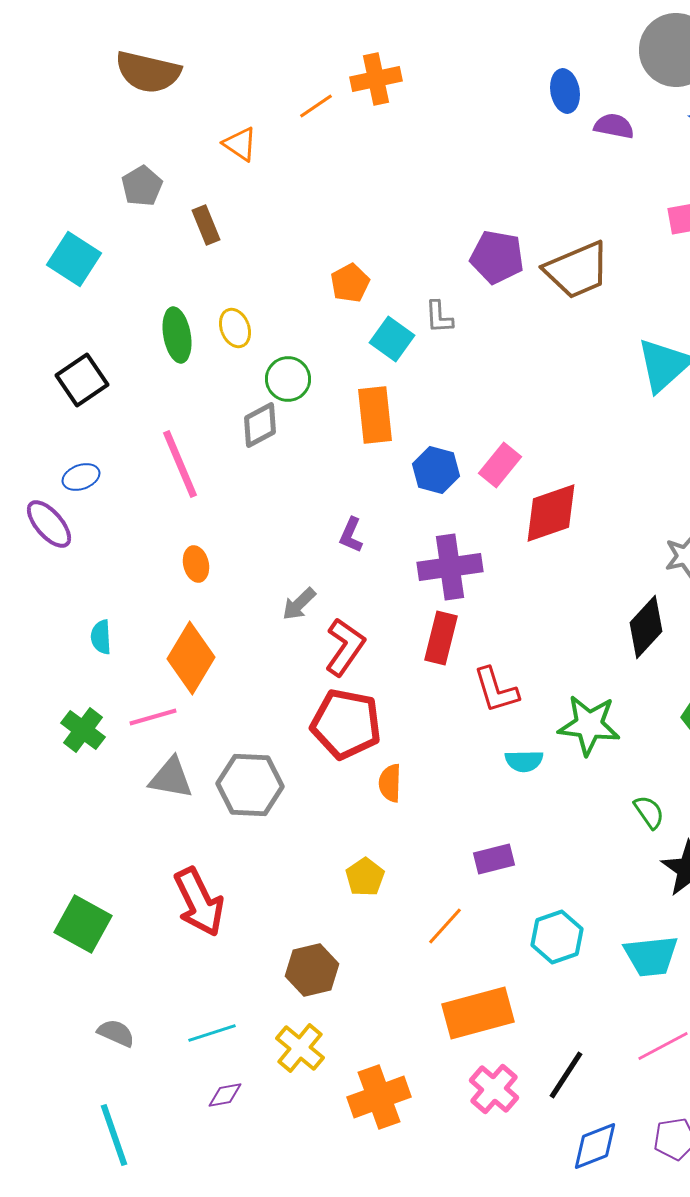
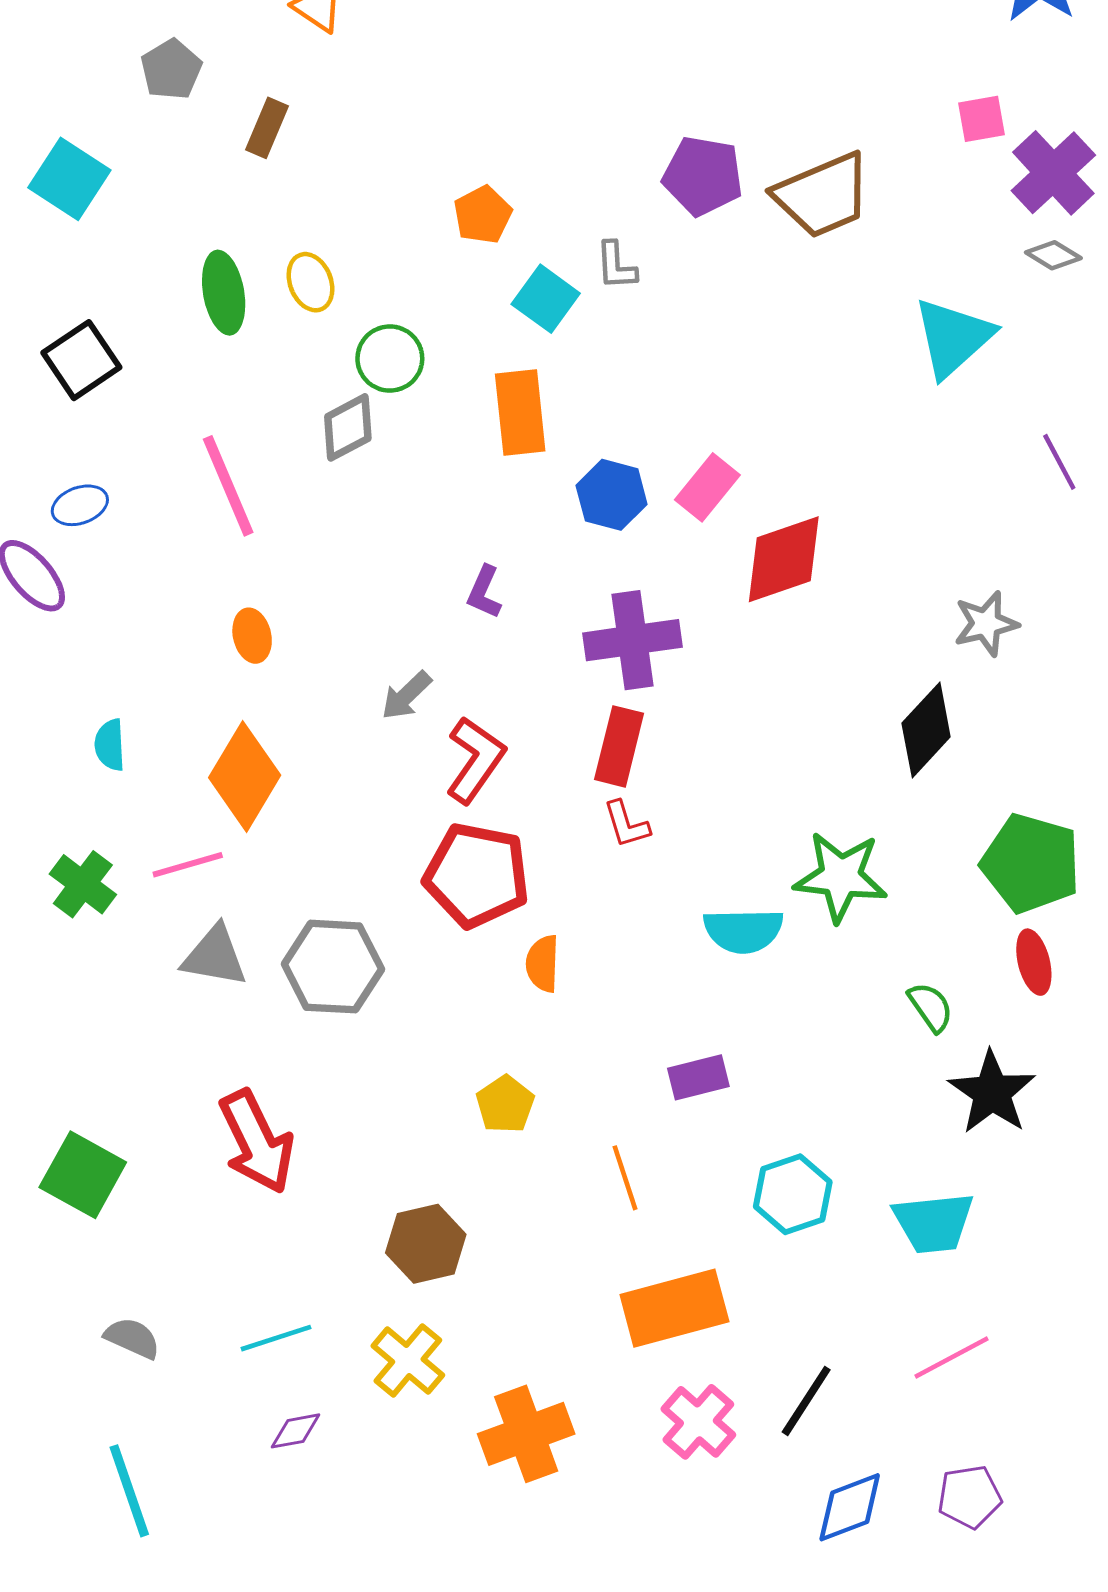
brown rectangle: (206, 225) -> (267, 128), turned 45
red L-shape: (496, 690) -> (627, 824), moved, size x0.7
cyan semicircle: (524, 761) -> (743, 931), size x1.4
orange line: (445, 926) -> (625, 1178), turned -60

